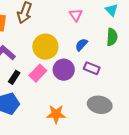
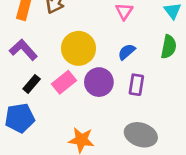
purple rectangle: (92, 68) -> (136, 85), turned 70

